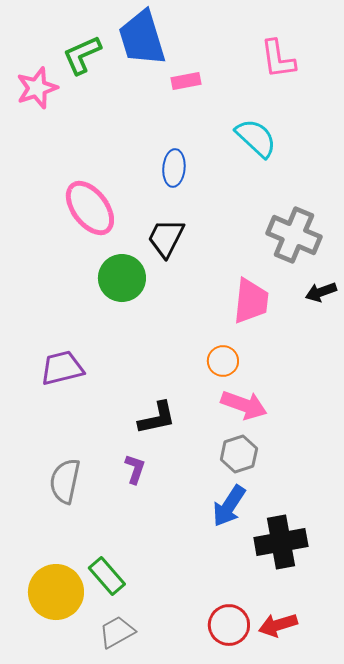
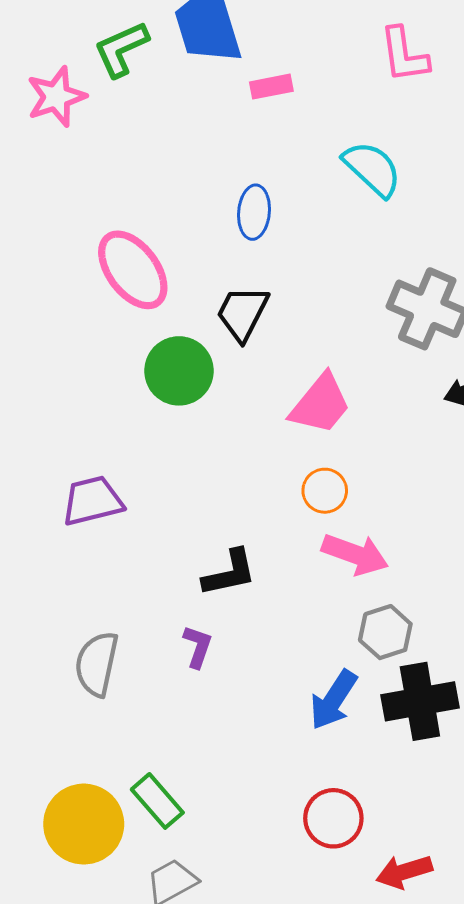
pink trapezoid: (251, 301) -> (320, 404), moved, turned 33
gray hexagon: (239, 454) -> (385, 632), moved
black cross: (281, 542) -> (420, 701), moved
red circle: (229, 625) -> (333, 818), moved

